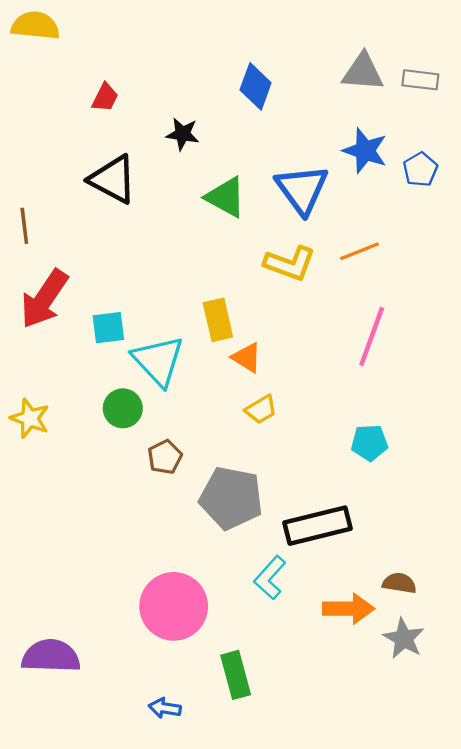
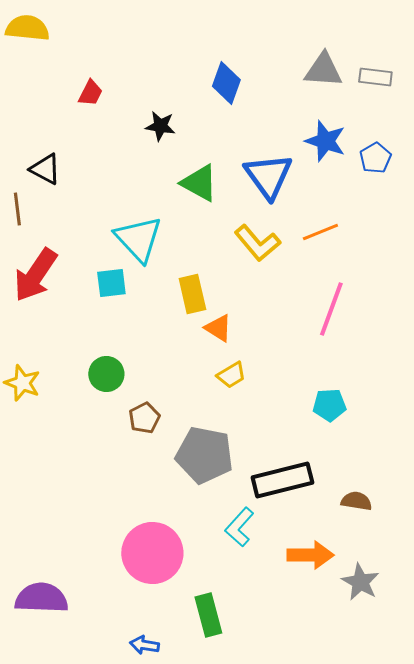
black triangle: (113, 179) -> (45, 169), moved, size x0.7
yellow L-shape: (290, 263) -> (257, 243), turned 30
cyan square: (108, 328) -> (111, 283), moved
cyan triangle: (158, 361) -> (138, 239), moved
brown semicircle: (399, 583) -> (356, 501), moved

